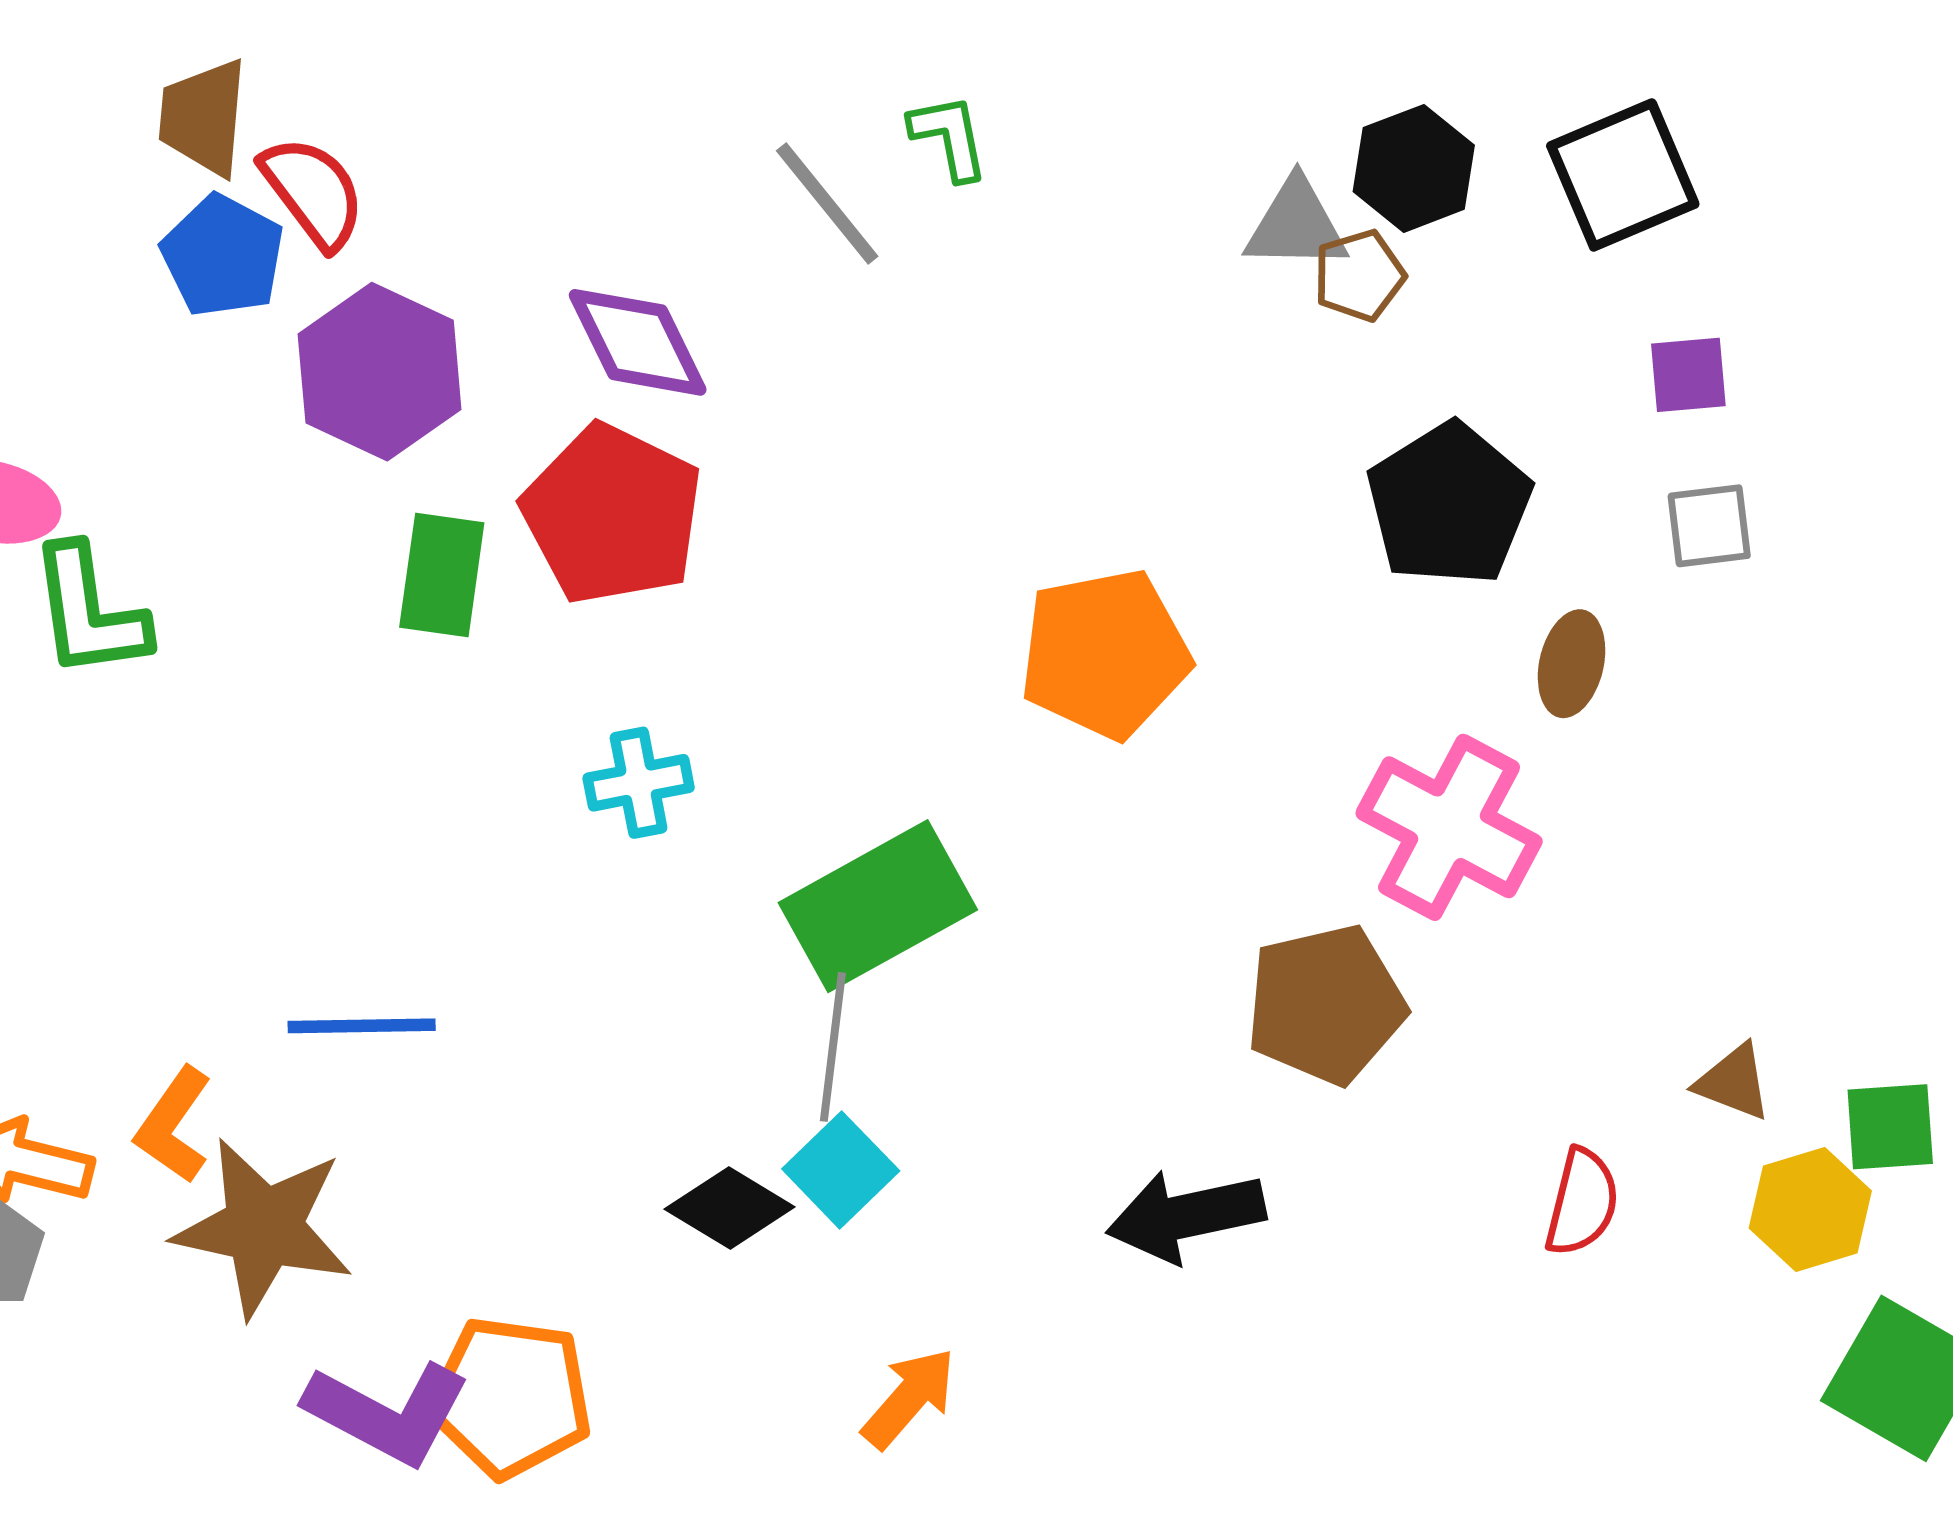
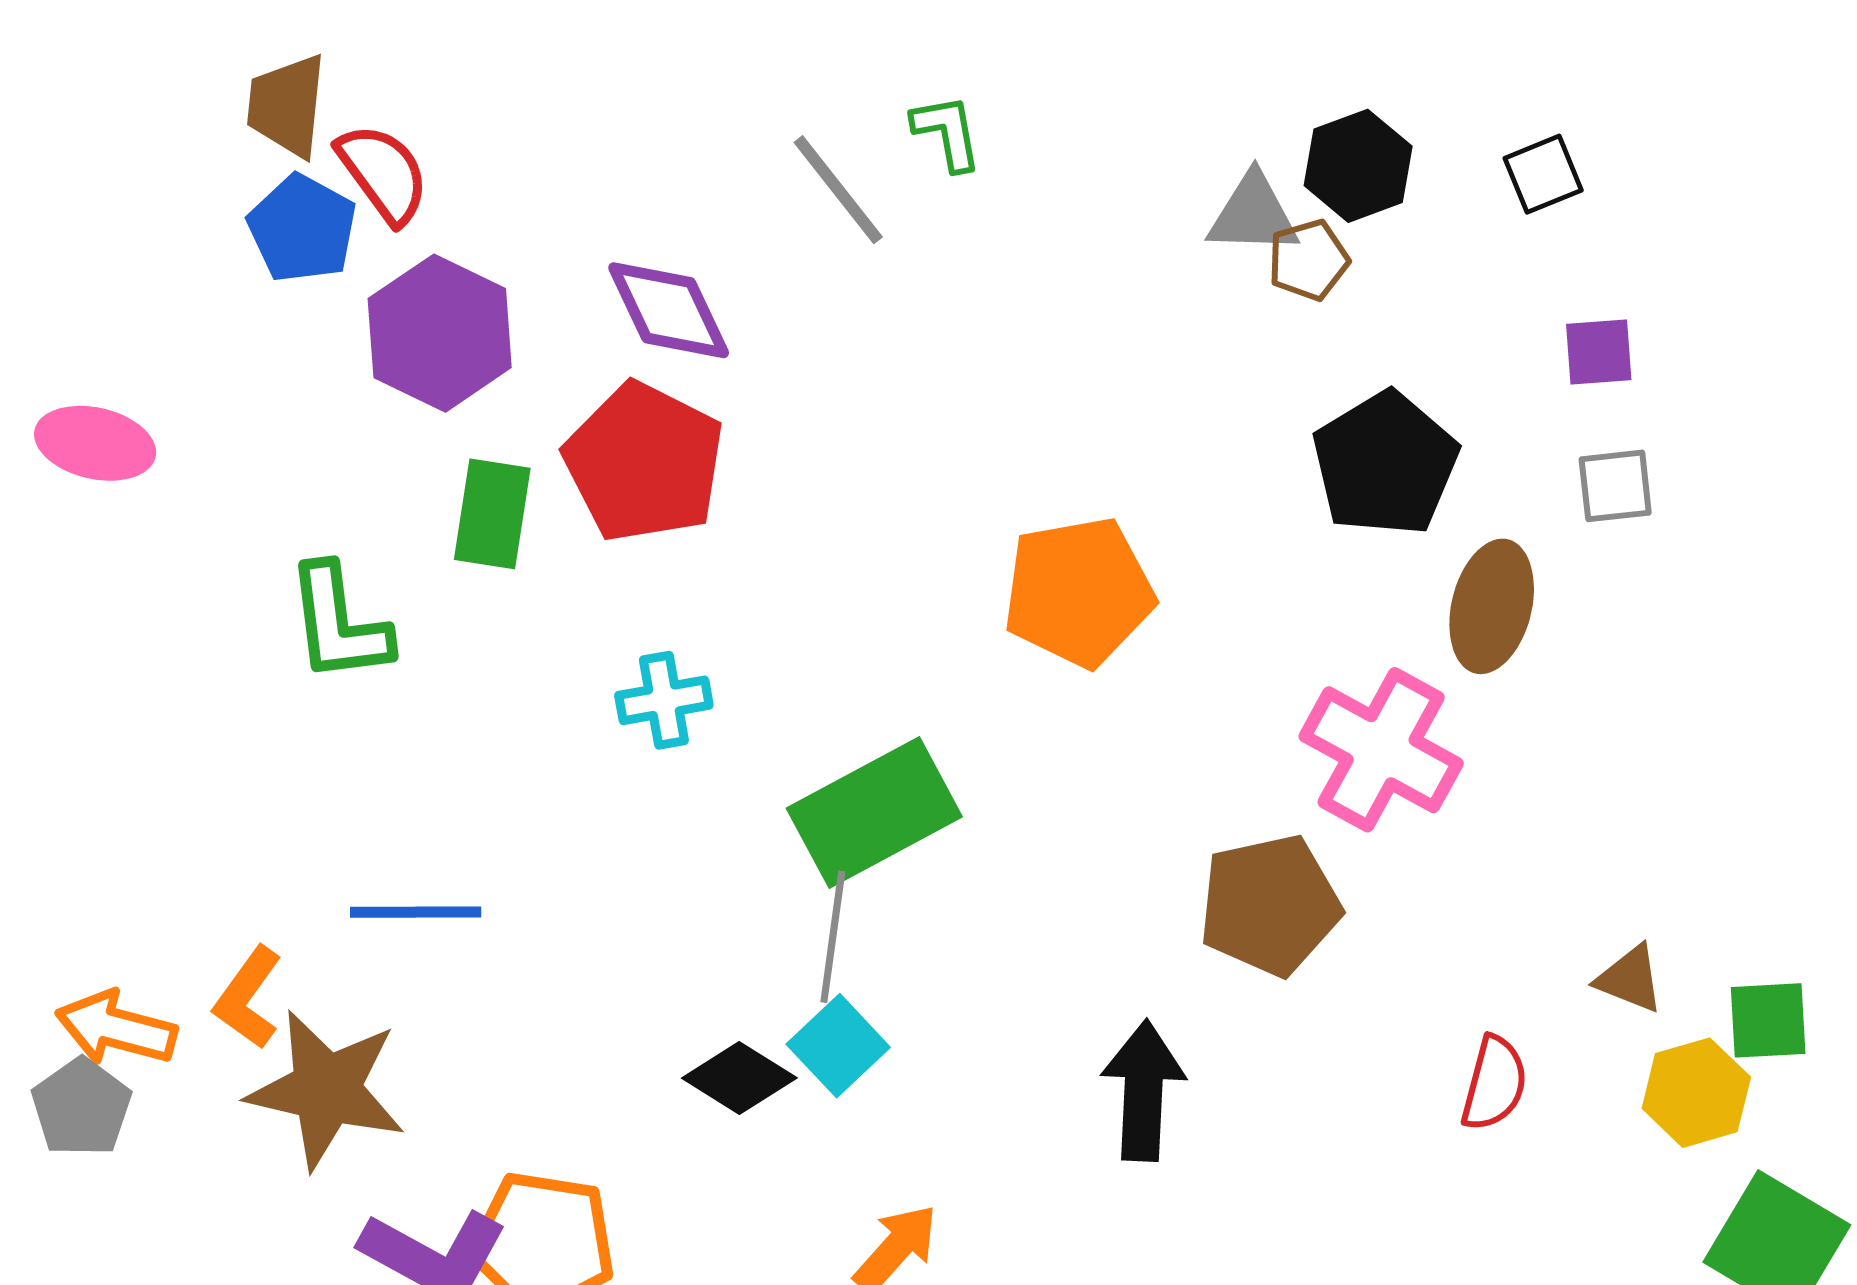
black square: (1623, 175) -> (1543, 174), size x0.6
green L-shape: (89, 612) -> (339, 623), moved
brown ellipse: (1572, 664) -> (1492, 606), size x1.4
black arrow: (1186, 1216) -> (1143, 1091), turned 104

